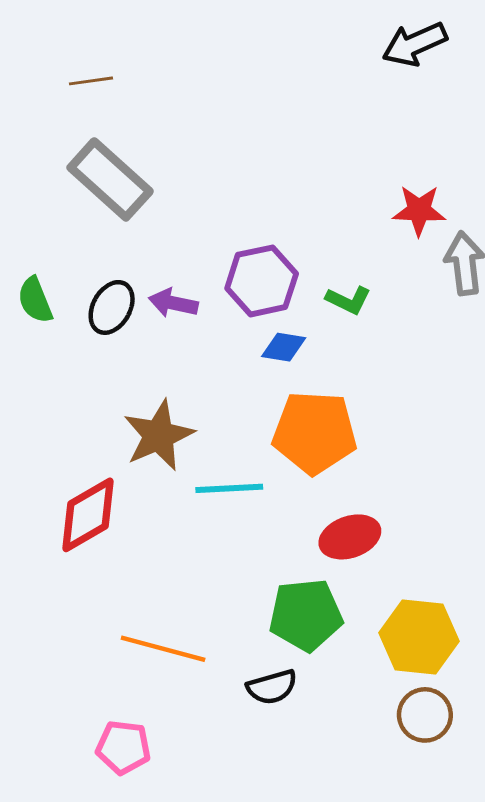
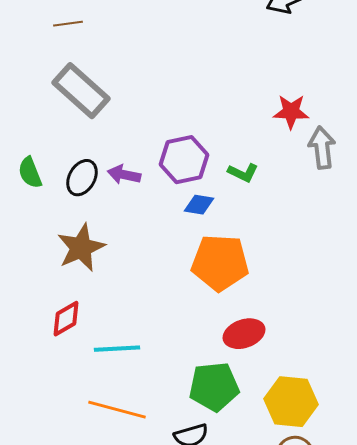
brown star: (159, 435) -> (81, 248), moved
cyan line: (229, 488) -> (117, 349), moved
red diamond: (88, 515) -> (66, 319), size x0.7

